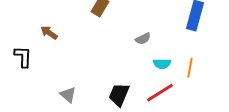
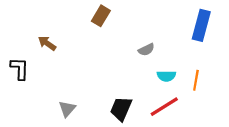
gray triangle: (68, 95) -> (67, 109), turned 30

